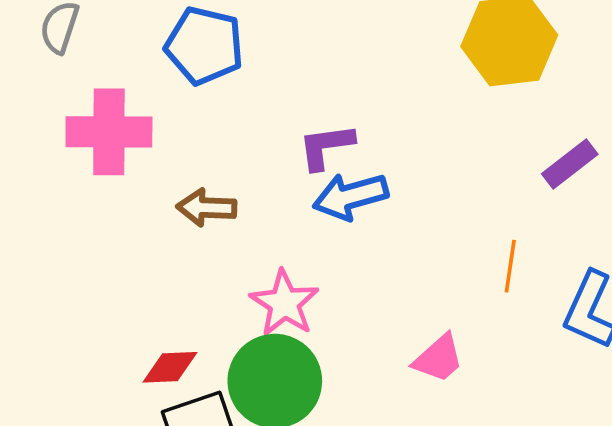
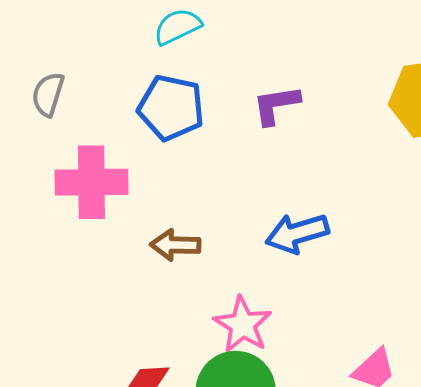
purple L-shape: (326, 146) -> (276, 105), moved

